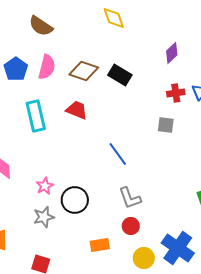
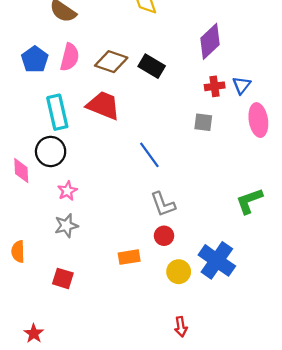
purple diamond: (172, 53) -> (210, 41), size x1.5
red trapezoid: (77, 110) -> (103, 105), size x1.4
black circle: (75, 200) -> (51, 152), moved

